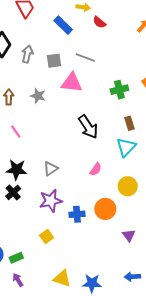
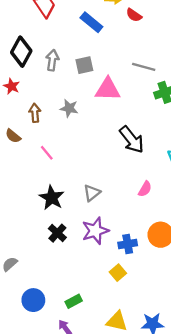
gray line: (85, 57) -> (144, 67), moved
black star: (16, 170) -> (52, 198), turned 30
black cross: (13, 192) -> (57, 233), moved
yellow square: (47, 237) -> (118, 273), moved
green rectangle: (16, 258) -> (74, 301), moved

